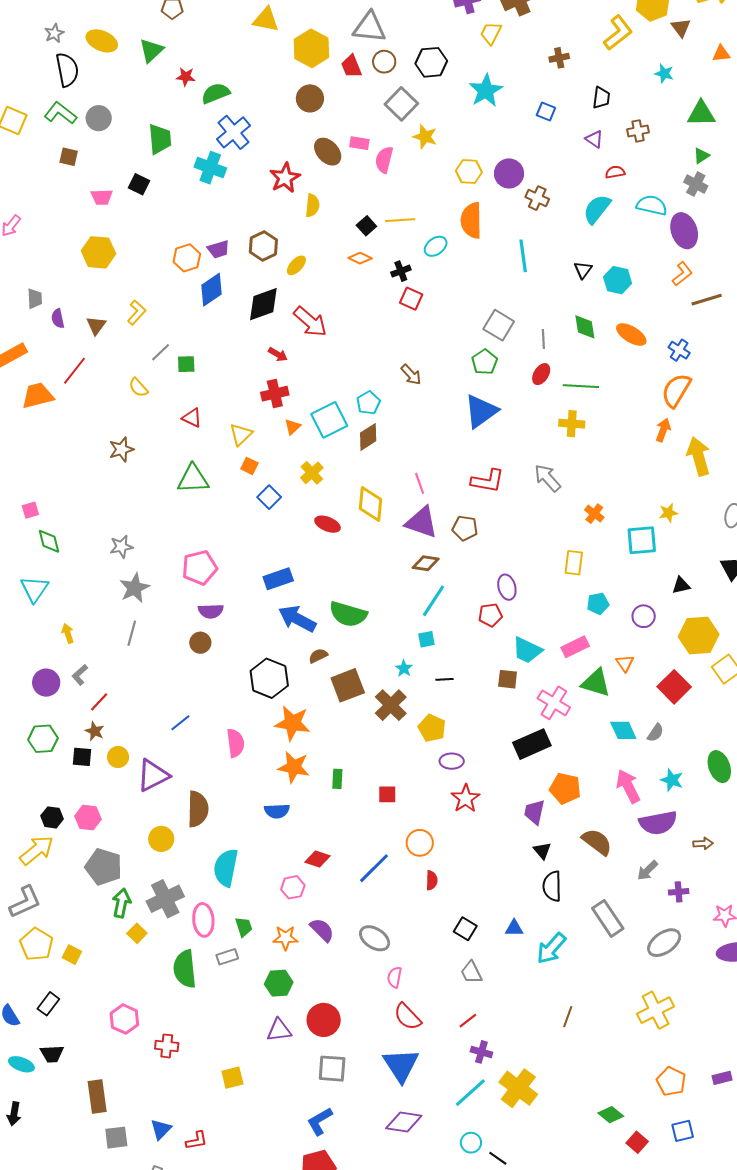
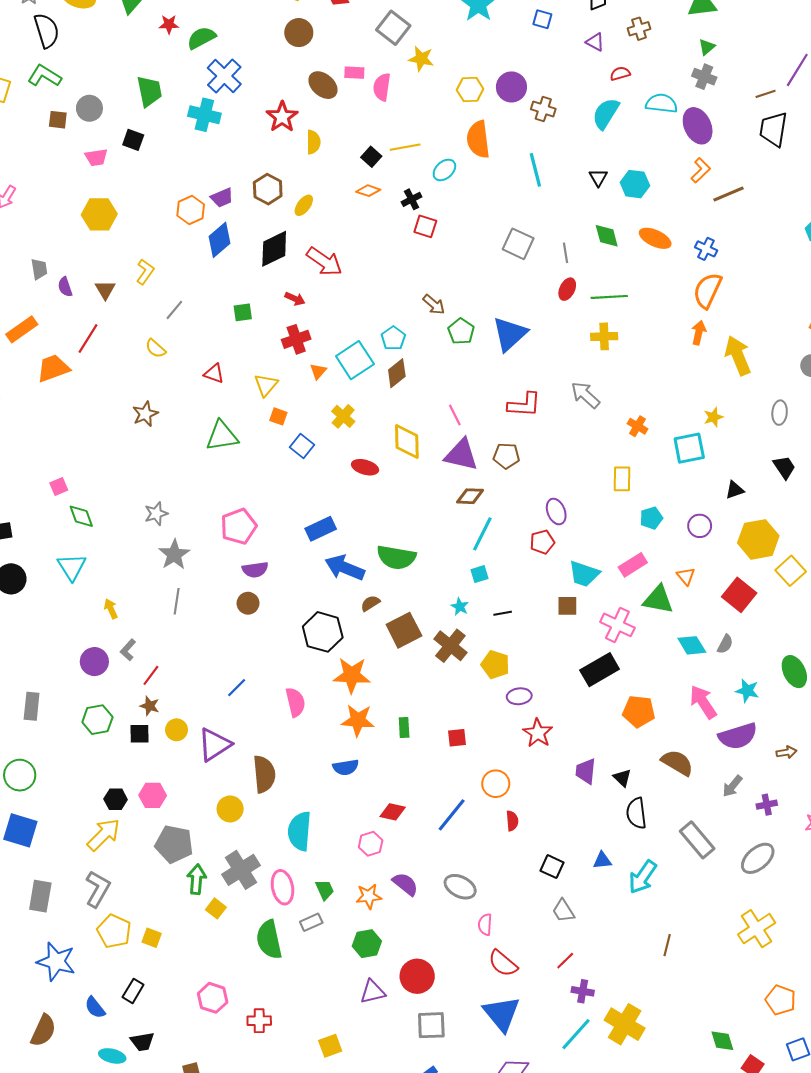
gray circle: (99, 118) -> (89, 108), moved
green pentagon: (485, 362) -> (461, 331), moved
green square: (186, 364) -> (243, 312), moved
purple trapezoid: (534, 812) -> (586, 771), moved
gray L-shape: (25, 902) -> (98, 889), turned -30
green diamond: (611, 1115) -> (722, 1041), turned 40

